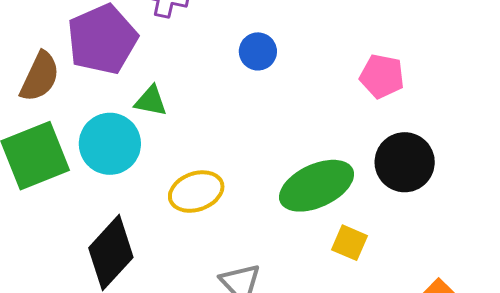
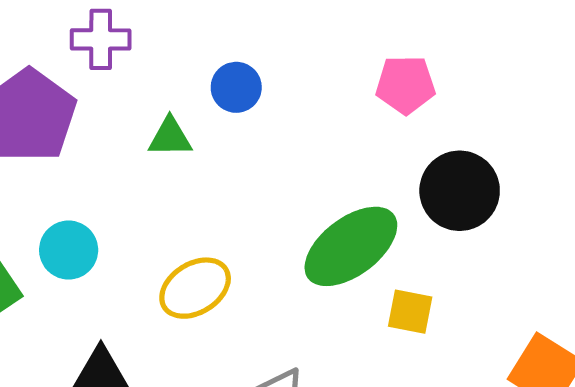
green triangle: (151, 101) -> (170, 137), moved
cyan circle: (110, 144) -> (69, 250), size x0.7

